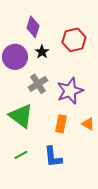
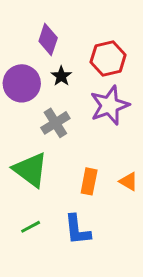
purple star: (70, 91) -> (110, 105), moved

